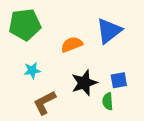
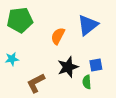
orange semicircle: (72, 44) -> (58, 36), turned -42
cyan star: (32, 70) -> (12, 59), moved

